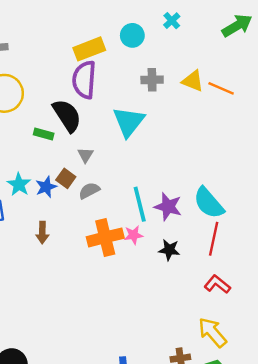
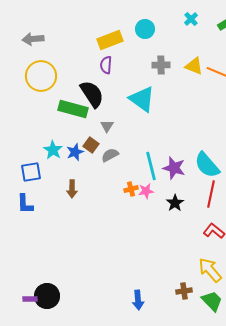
cyan cross: (172, 21) -> (191, 19), moved
purple semicircle: (84, 80) -> (106, 65), size x0.6
cyan triangle: (129, 122) -> (142, 99), turned -32
green rectangle: (44, 134) -> (73, 109), size x1.8
orange cross: (105, 237) -> (131, 189), moved, size x0.5
black star: (169, 250) -> (175, 203), turned 30

